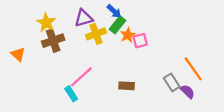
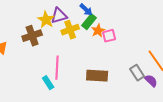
yellow star: (46, 23) -> (46, 20), moved
pink line: (81, 77) -> (57, 68), turned -45
brown rectangle: (127, 86) -> (97, 76), size x1.5

